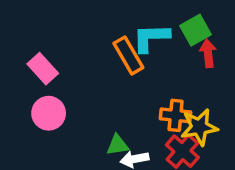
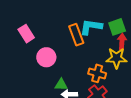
pink circle: (49, 113) -> (46, 57), moved
yellow star: (199, 127) -> (116, 58), moved

